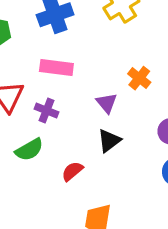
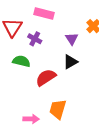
green semicircle: (29, 150) -> (21, 61), turned -144
red semicircle: (72, 171) -> (46, 78), size x1.5

